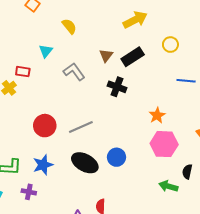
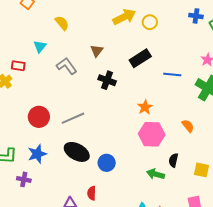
yellow circle: (170, 45) -> (150, 22), moved
black rectangle: (133, 57) -> (140, 58), moved
blue circle: (117, 157) -> (107, 163), moved

